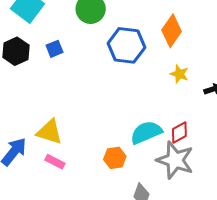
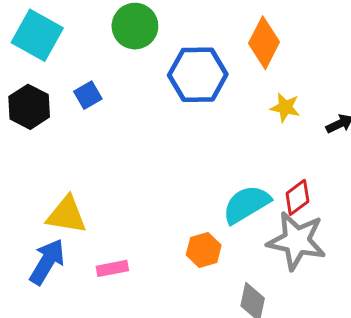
yellow triangle: (50, 132) -> (67, 215), moved
pink rectangle: (55, 162) -> (112, 268), turned -30

